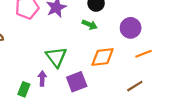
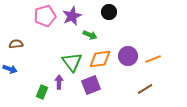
green arrow: (90, 25) -> (90, 35), moved
purple circle: (131, 28) -> (128, 56), moved
orange diamond: (103, 57) -> (100, 59), moved

